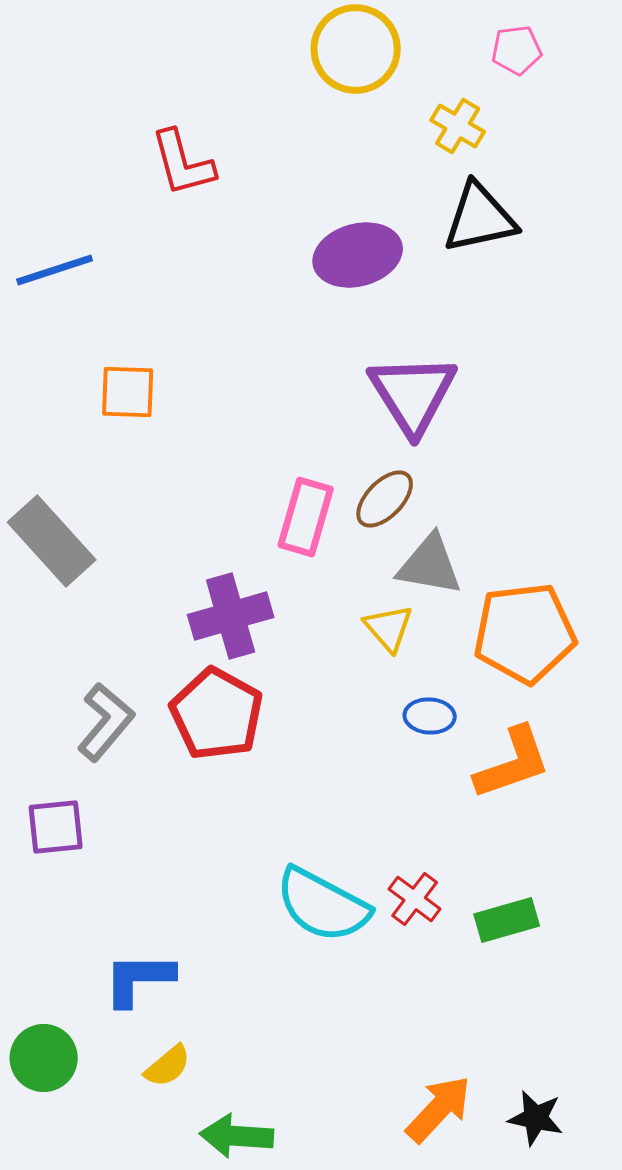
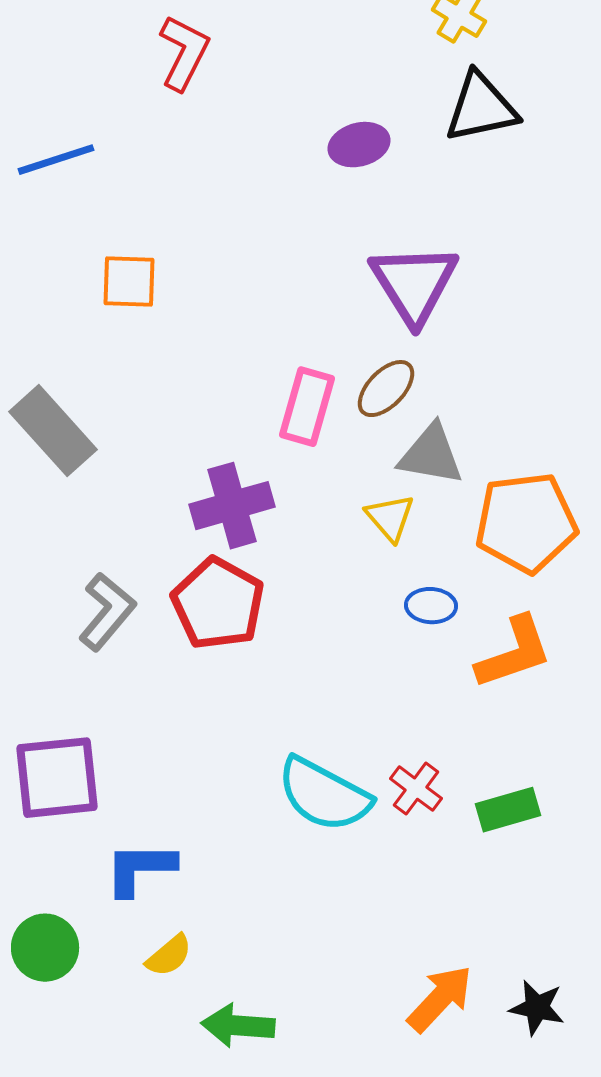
red L-shape: (183, 163) -> (184, 53), turned -138
purple ellipse: (358, 255) -> (359, 145), size x0.7
purple square: (56, 827) -> (57, 778), moved, size x1.5

